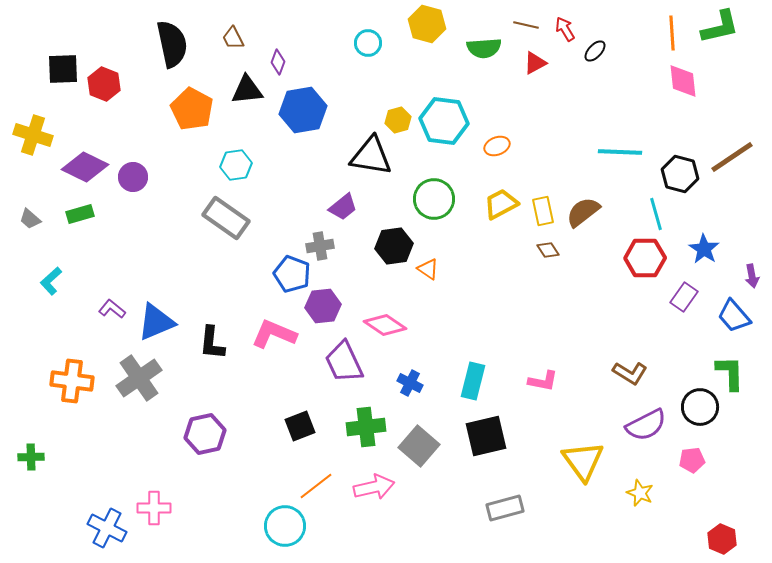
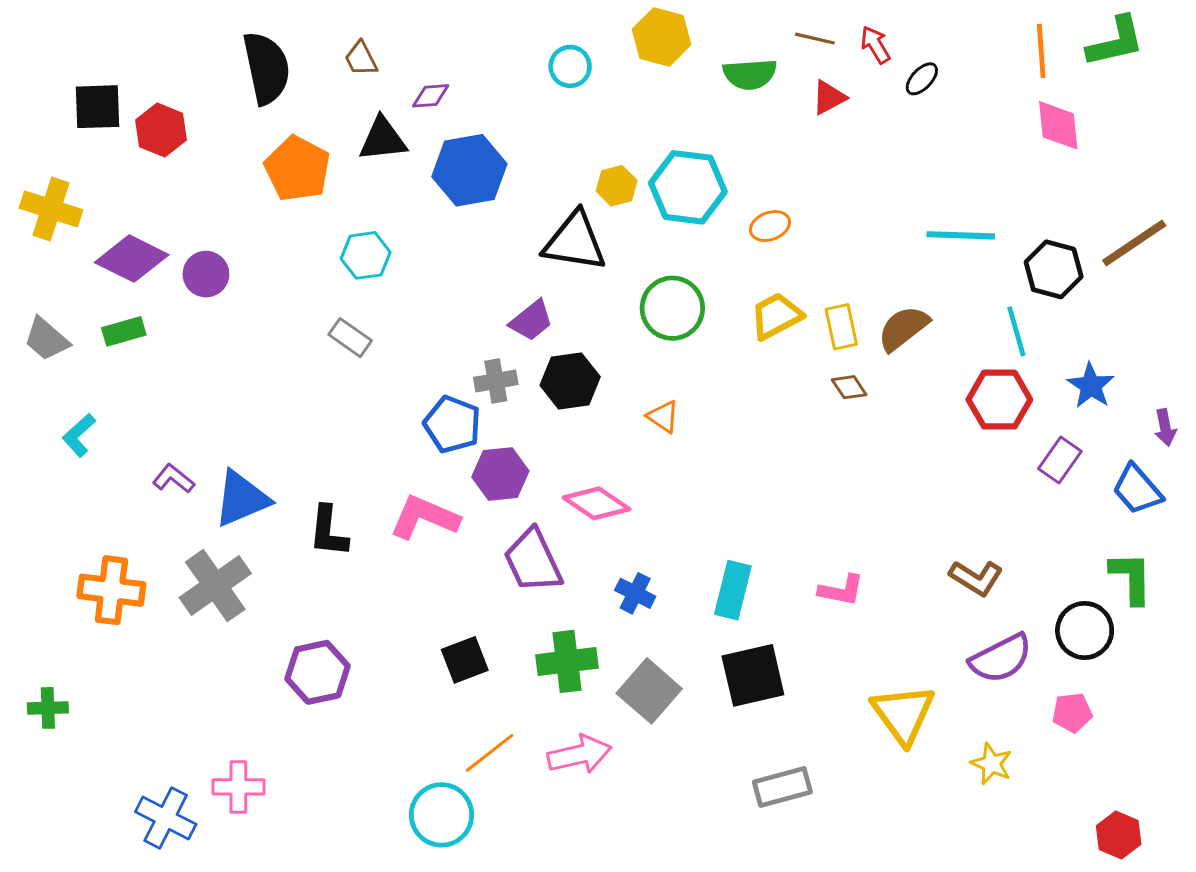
purple diamond: (278, 62) -> (431, 96), turned 65
gray rectangle: (226, 218) -> (350, 338), size x0.6
gray trapezoid: (30, 219) -> (46, 339), size x1.4
black hexagon: (394, 246) -> (570, 381), moved

